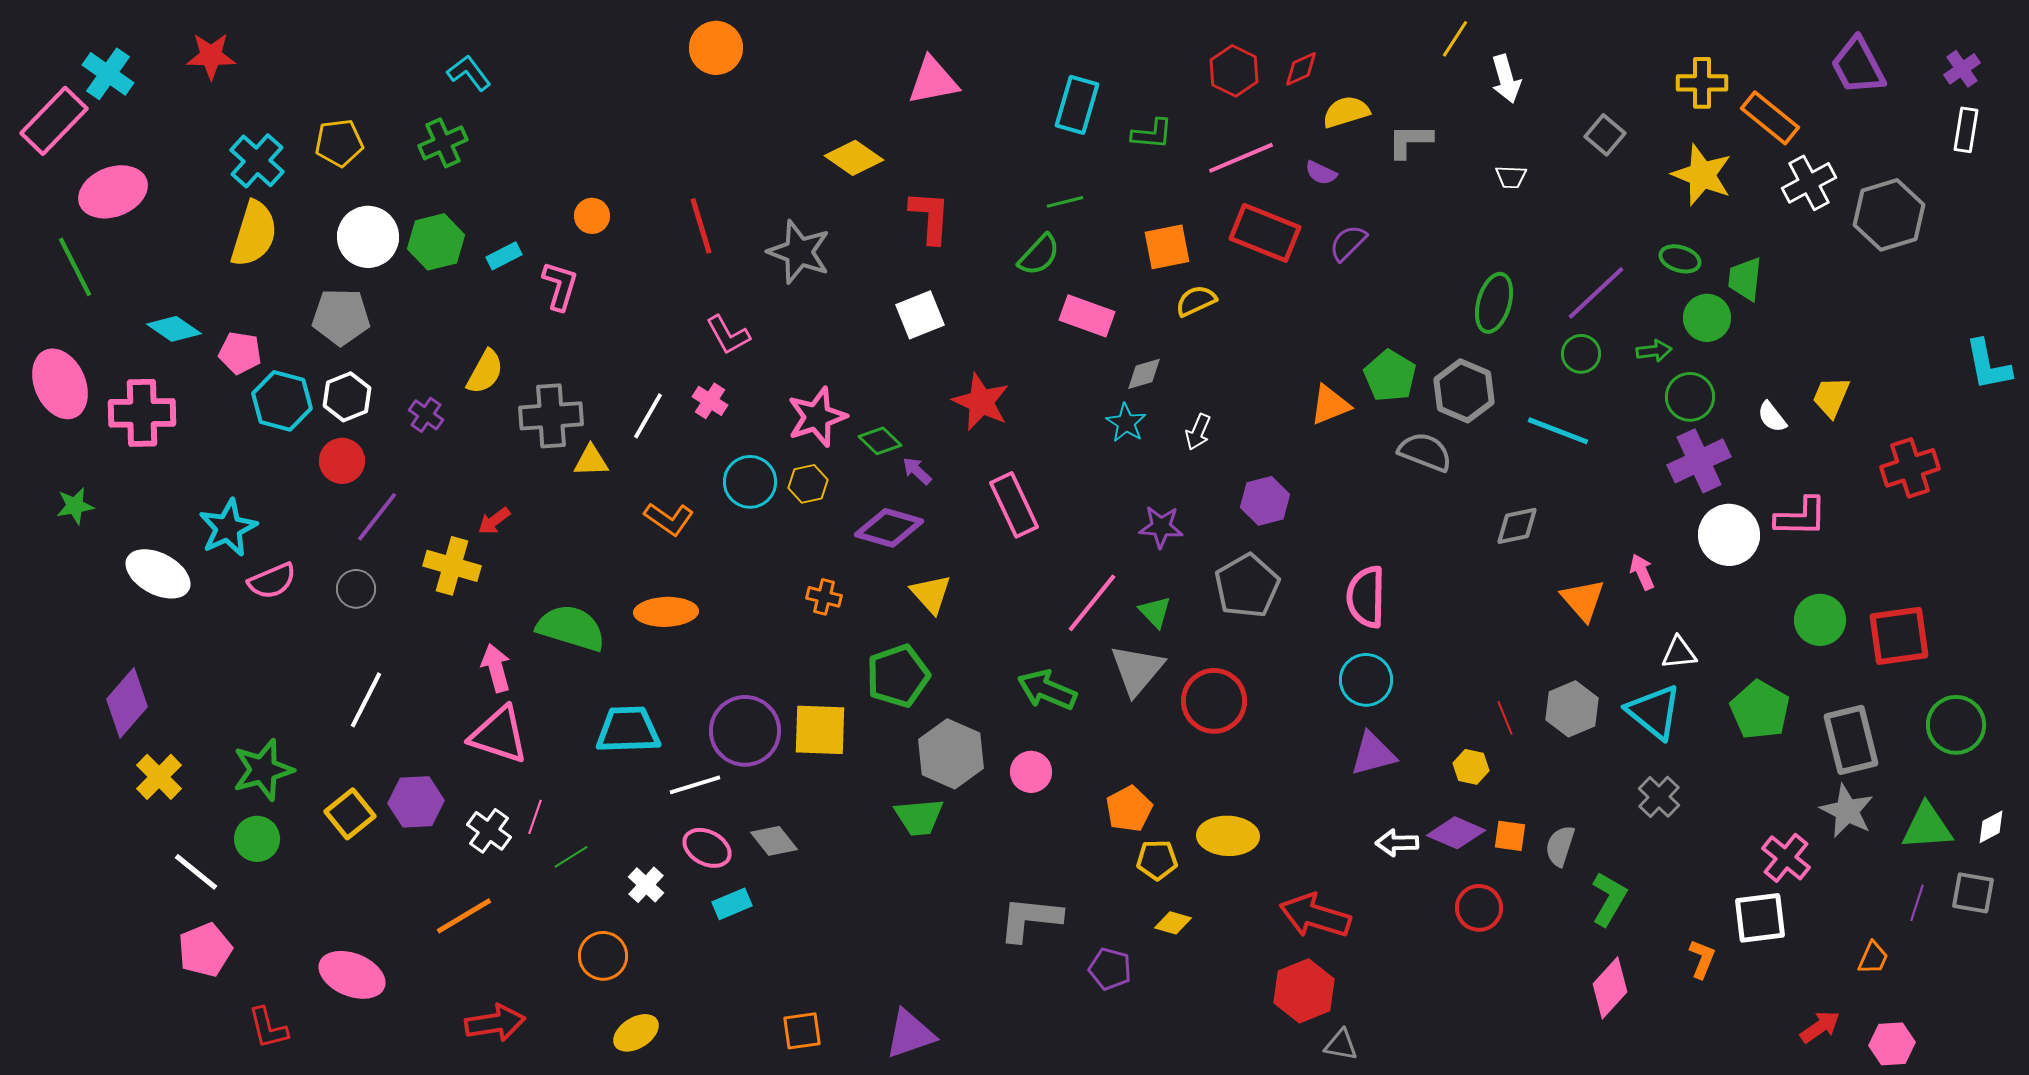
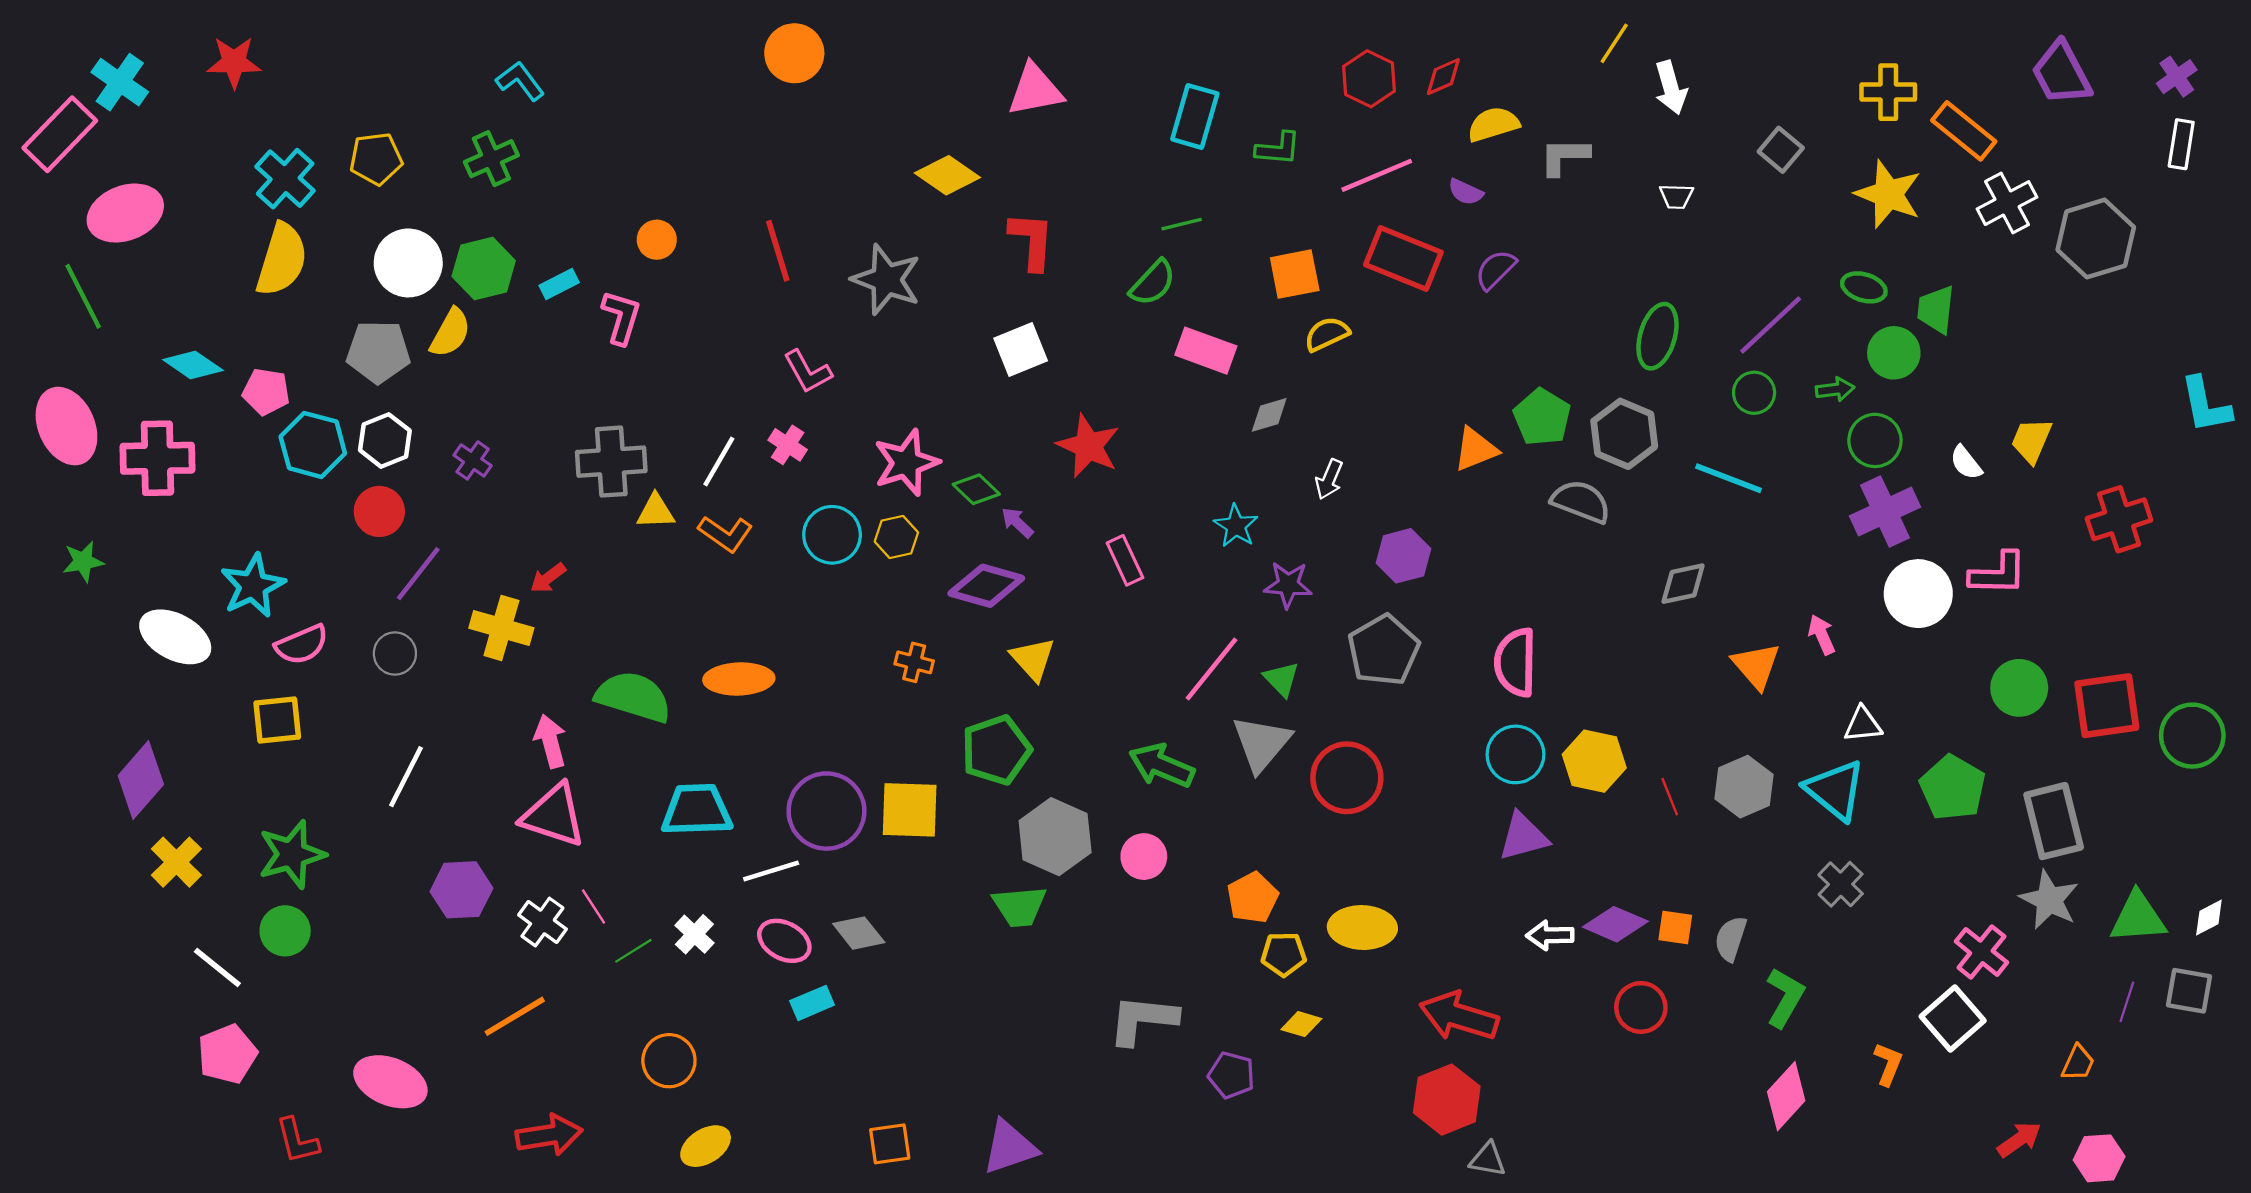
yellow semicircle: (485, 372) -> (450, 333), moved
cyan star: (1126, 423) -> (1236, 526), moved
pink rectangle: (1014, 505) -> (1125, 560), size x0.7
orange L-shape: (669, 519) -> (726, 534), moved
green circle: (1956, 725) -> (2192, 736), moved
yellow hexagon: (1471, 767) -> (1594, 761), moved, size x1.6
yellow square: (350, 814) -> (277, 720), moved, turned 33
pink line: (535, 817) -> (593, 906), turned -52
white cross: (646, 885) -> (694, 934), moved
white square: (1760, 918) -> (1953, 1019), turned -34

